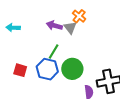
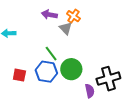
purple arrow: (54, 25) -> (49, 15), moved
green line: (54, 51) -> (51, 54), turned -63

